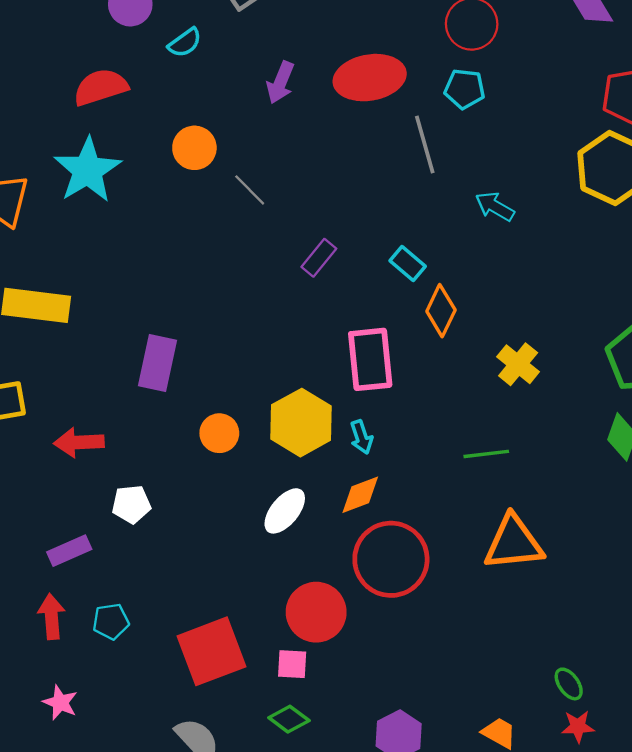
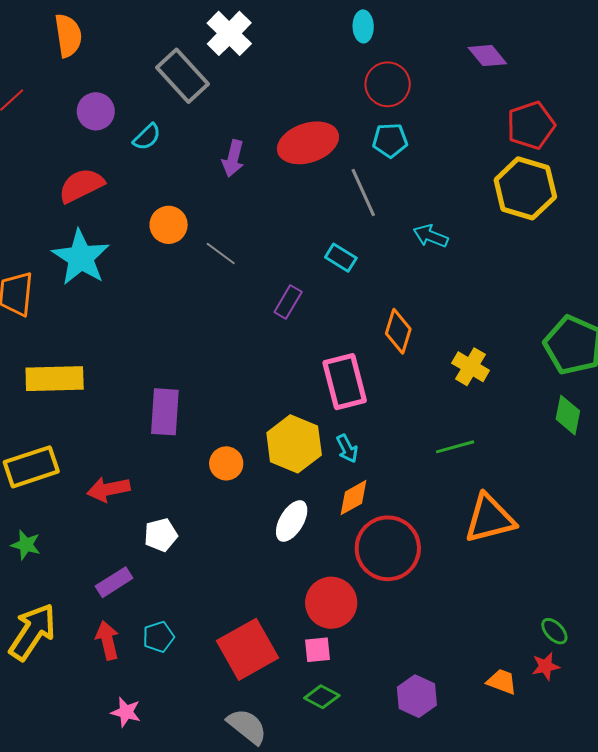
cyan rectangle: (408, 263) -> (341, 258), moved
red star: (578, 726) -> (546, 666), moved

